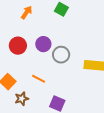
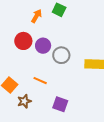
orange arrow: (27, 12) -> (36, 16), moved
red circle: (18, 46) -> (23, 41), moved

